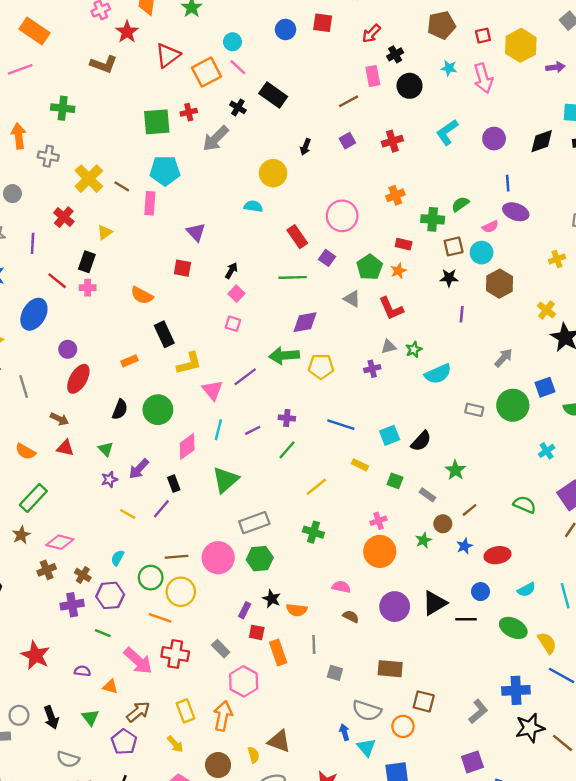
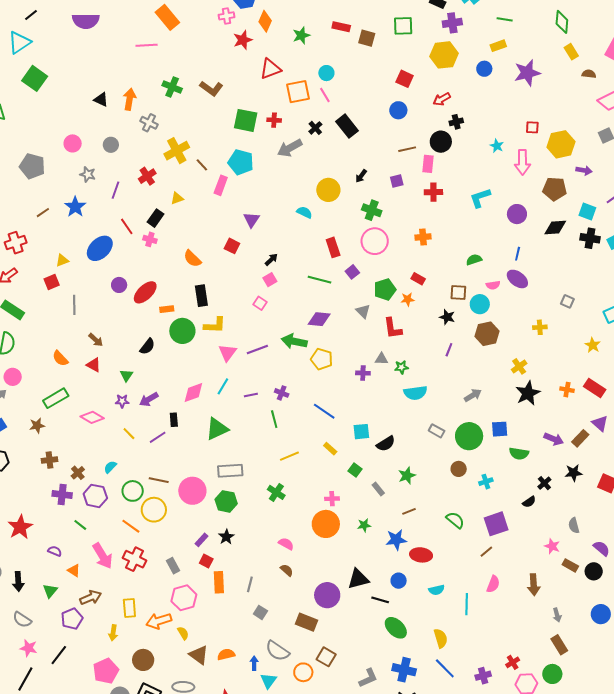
brown pentagon: (441, 25) -> (555, 189), moved
blue circle: (286, 30) -> (398, 110), moved
brown L-shape: (104, 64) -> (211, 88), moved
pink rectangle: (373, 76) -> (428, 164), moved
black circle: (410, 86) -> (441, 142), moved
green cross: (433, 219) -> (372, 210), moved
red ellipse: (78, 379) -> (145, 292), moved
green circle: (158, 410) -> (182, 331), moved
green line: (287, 450) -> (274, 419), turned -72
brown circle: (443, 524) -> (459, 469), moved
pink diamond: (60, 542) -> (92, 417), moved
blue star: (464, 546) -> (396, 540), size x1.5
purple circle: (395, 607) -> (327, 595), moved
orange semicircle: (297, 610) -> (226, 654), moved, turned 144
green ellipse: (513, 628) -> (396, 628), moved
orange arrow: (223, 716) -> (159, 621), turned -135
yellow arrow: (175, 744) -> (113, 633), turned 35
yellow semicircle: (254, 755) -> (183, 633), moved, turned -32

